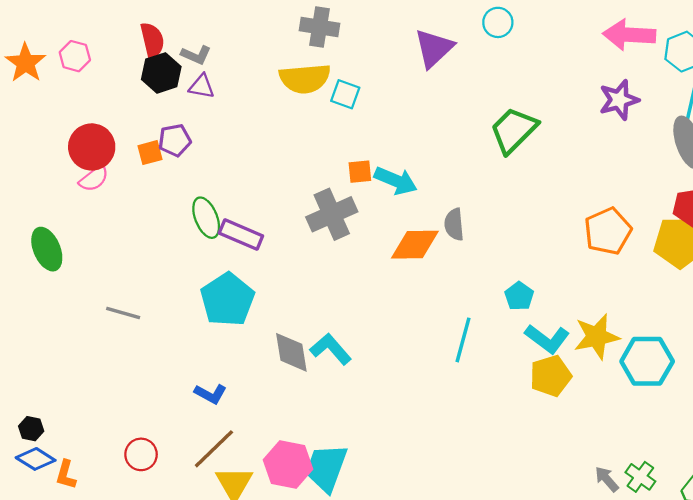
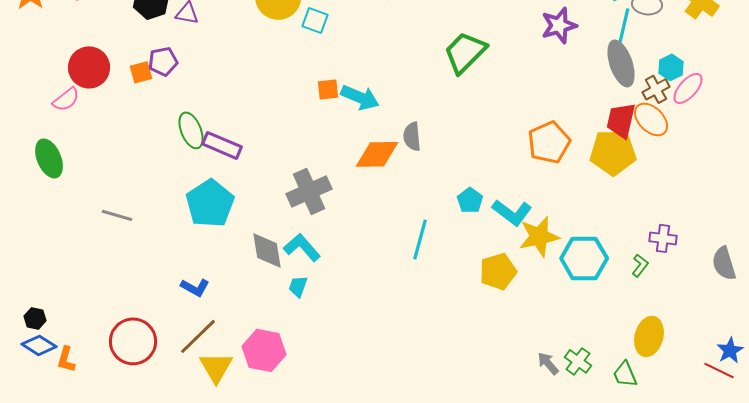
pink semicircle: (94, 178) -> (66, 99), moved
gray cross: (332, 214) -> (309, 191), moved
cyan L-shape: (547, 339) -> (512, 212), moved
red circle: (141, 454) -> (133, 341), size x1.6
cyan trapezoid: (326, 468) -> (298, 286), moved, size x0.5

